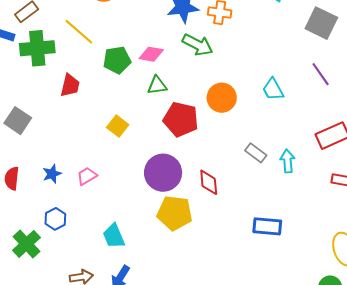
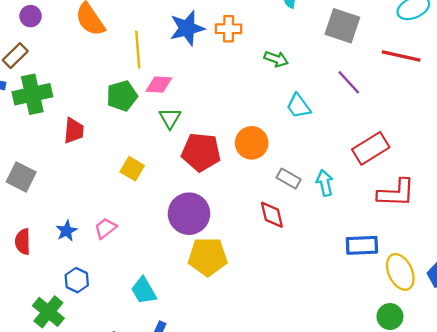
yellow line: (79, 32) -> (138, 50), moved, turned 52
green arrow: (198, 45) -> (276, 59), moved, size x0.7
green triangle: (157, 85) -> (170, 118), turned -45
orange circle: (222, 98) -> (252, 143), moved
red diamond: (209, 182) -> (272, 215), moved
blue rectangle: (267, 226) -> (362, 245), moved

